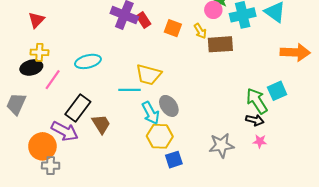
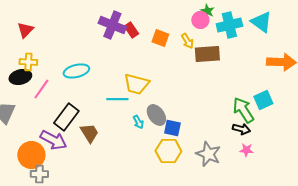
cyan arrow: (151, 113) -> (138, 122), size x0.6
yellow hexagon: (160, 136) -> (168, 151), moved
gray star: (221, 145) -> (208, 154), turned 30
blue square: (174, 160) -> (172, 128), moved, turned 30

